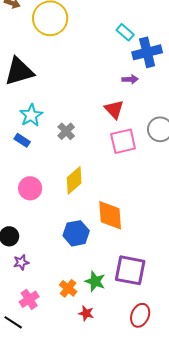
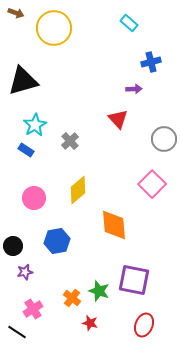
cyan rectangle: (125, 32) -> (129, 23), moved
blue cross: (147, 52) -> (151, 62), size x0.7
pink square: (123, 141) -> (152, 184), moved, turned -32
blue hexagon: (76, 233) -> (57, 241), moved

